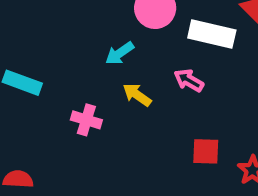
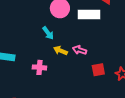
cyan arrow: (120, 53) -> (48, 33), turned -80
pink arrow: (189, 80) -> (80, 50), moved

